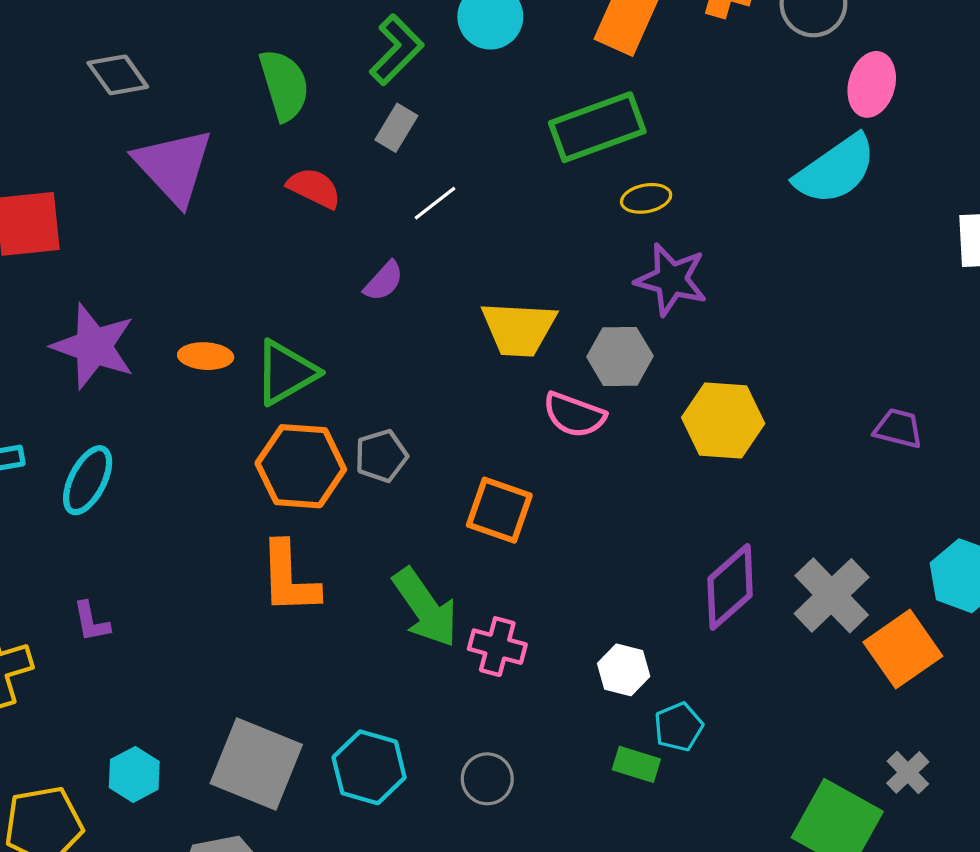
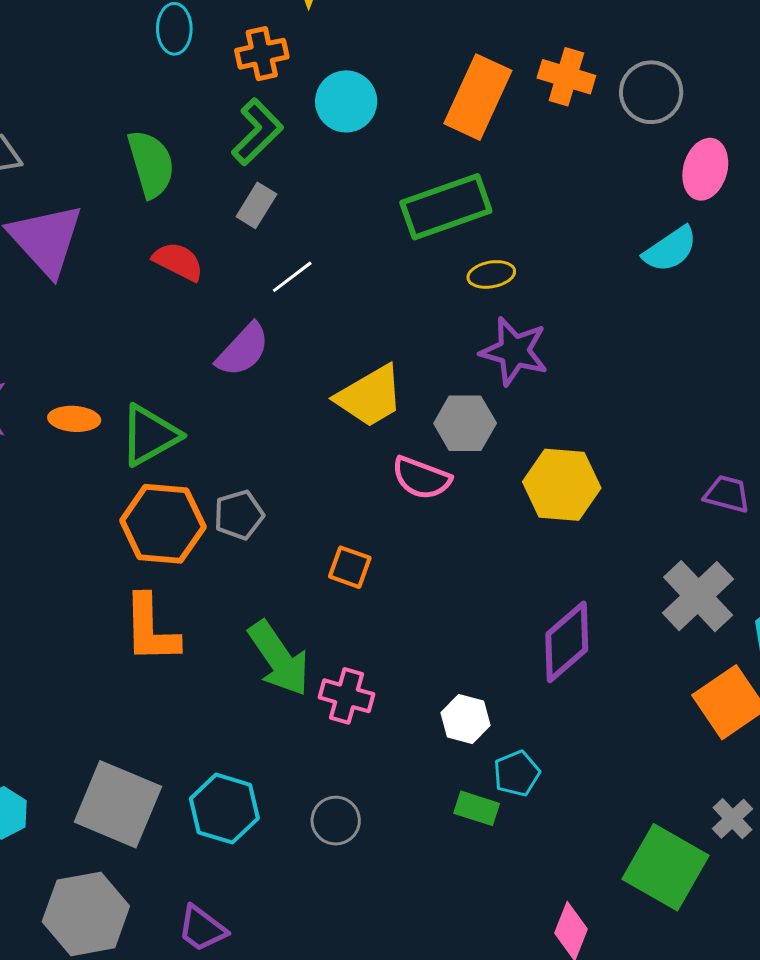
cyan semicircle: (835, 170) -> (670, 249), size x0.7
purple semicircle: (384, 281) -> (243, 350), size x1.4
yellow trapezoid: (519, 329) -> (370, 396), turned -34
orange square: (499, 510) -> (350, 567), size x0.7
gray cross: (832, 595) -> (698, 596), moved

